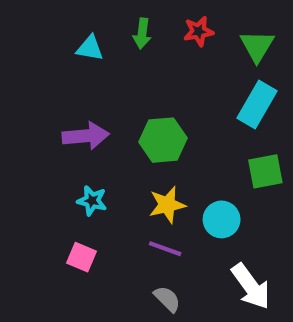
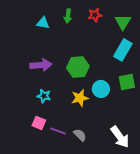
cyan circle: (222, 219) -> (101, 89), moved
purple line: (165, 249) -> (58, 131), moved
gray semicircle: (167, 299) -> (80, 135), moved

